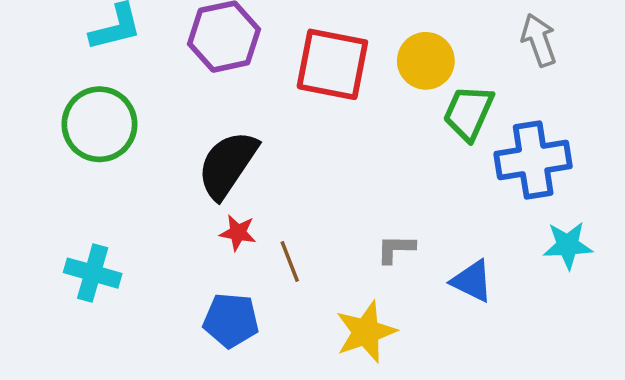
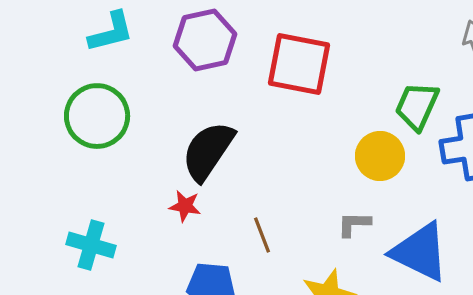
yellow circle: (426, 61) -> (380, 156), moved
red star: (238, 233) -> (185, 206), moved
blue triangle: (472, 281) -> (420, 252), size x1.6

